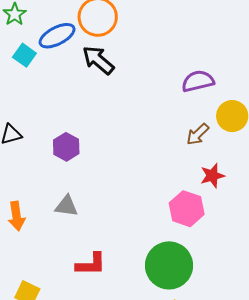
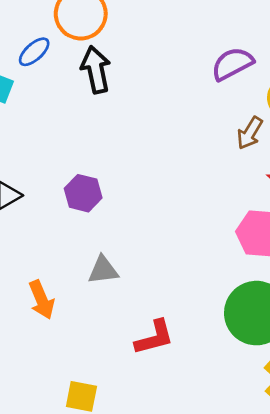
blue ellipse: (57, 36) -> (34, 52), size x0.7
black arrow: (98, 60) -> (96, 70), turned 52

